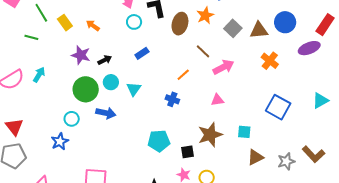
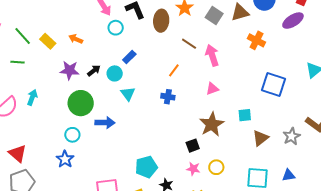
pink arrow: (223, 67) -> (212, 55), turned -70
cyan circle: (111, 82) -> (115, 73), moved
cyan pentagon: (159, 141) -> (146, 167), moved

